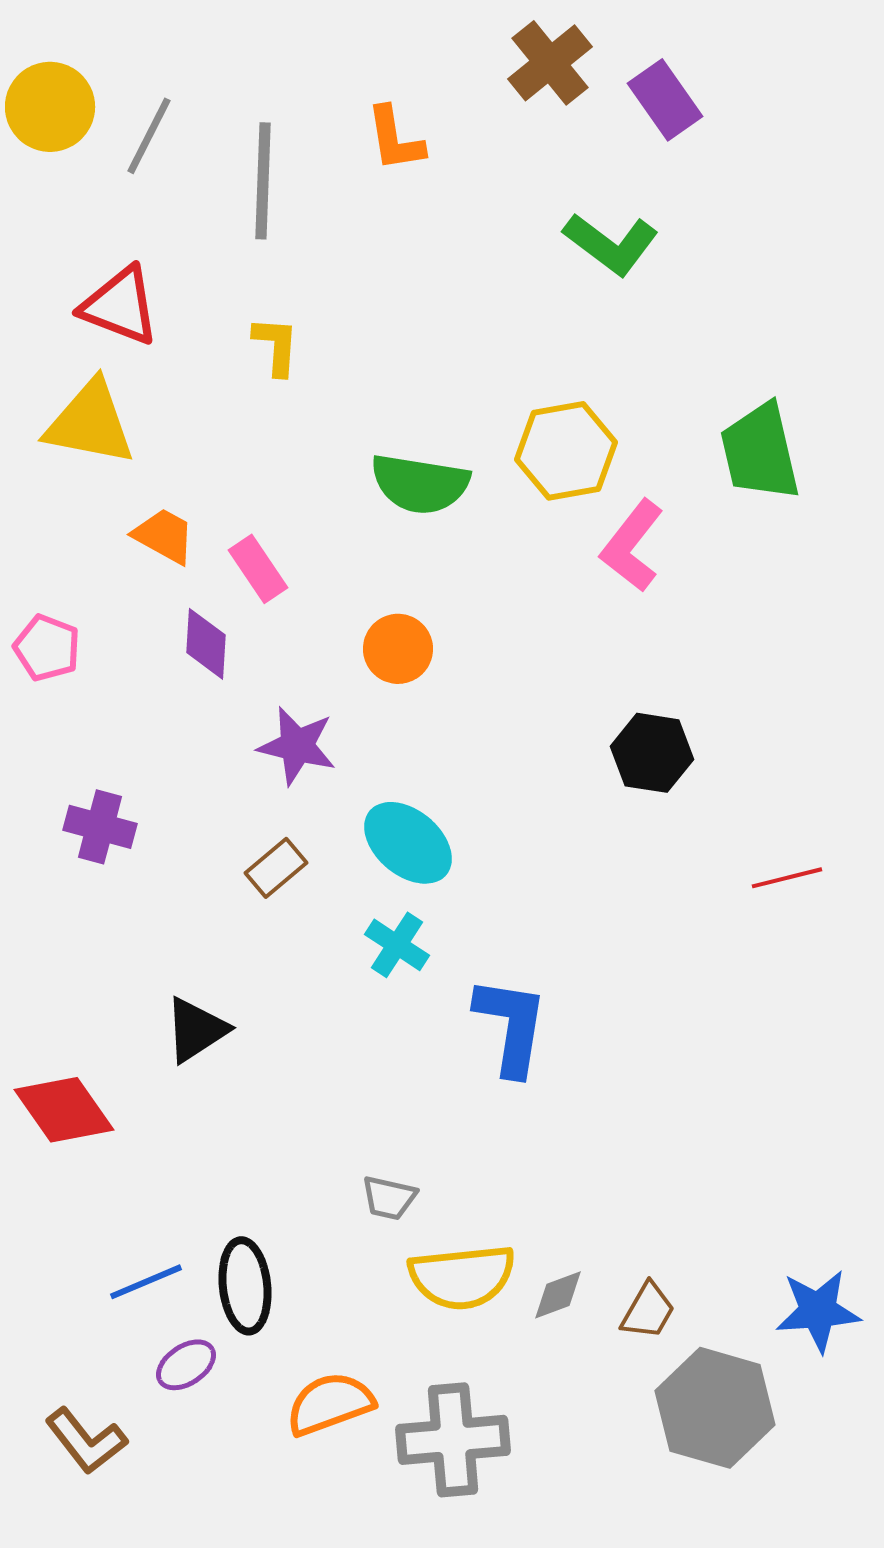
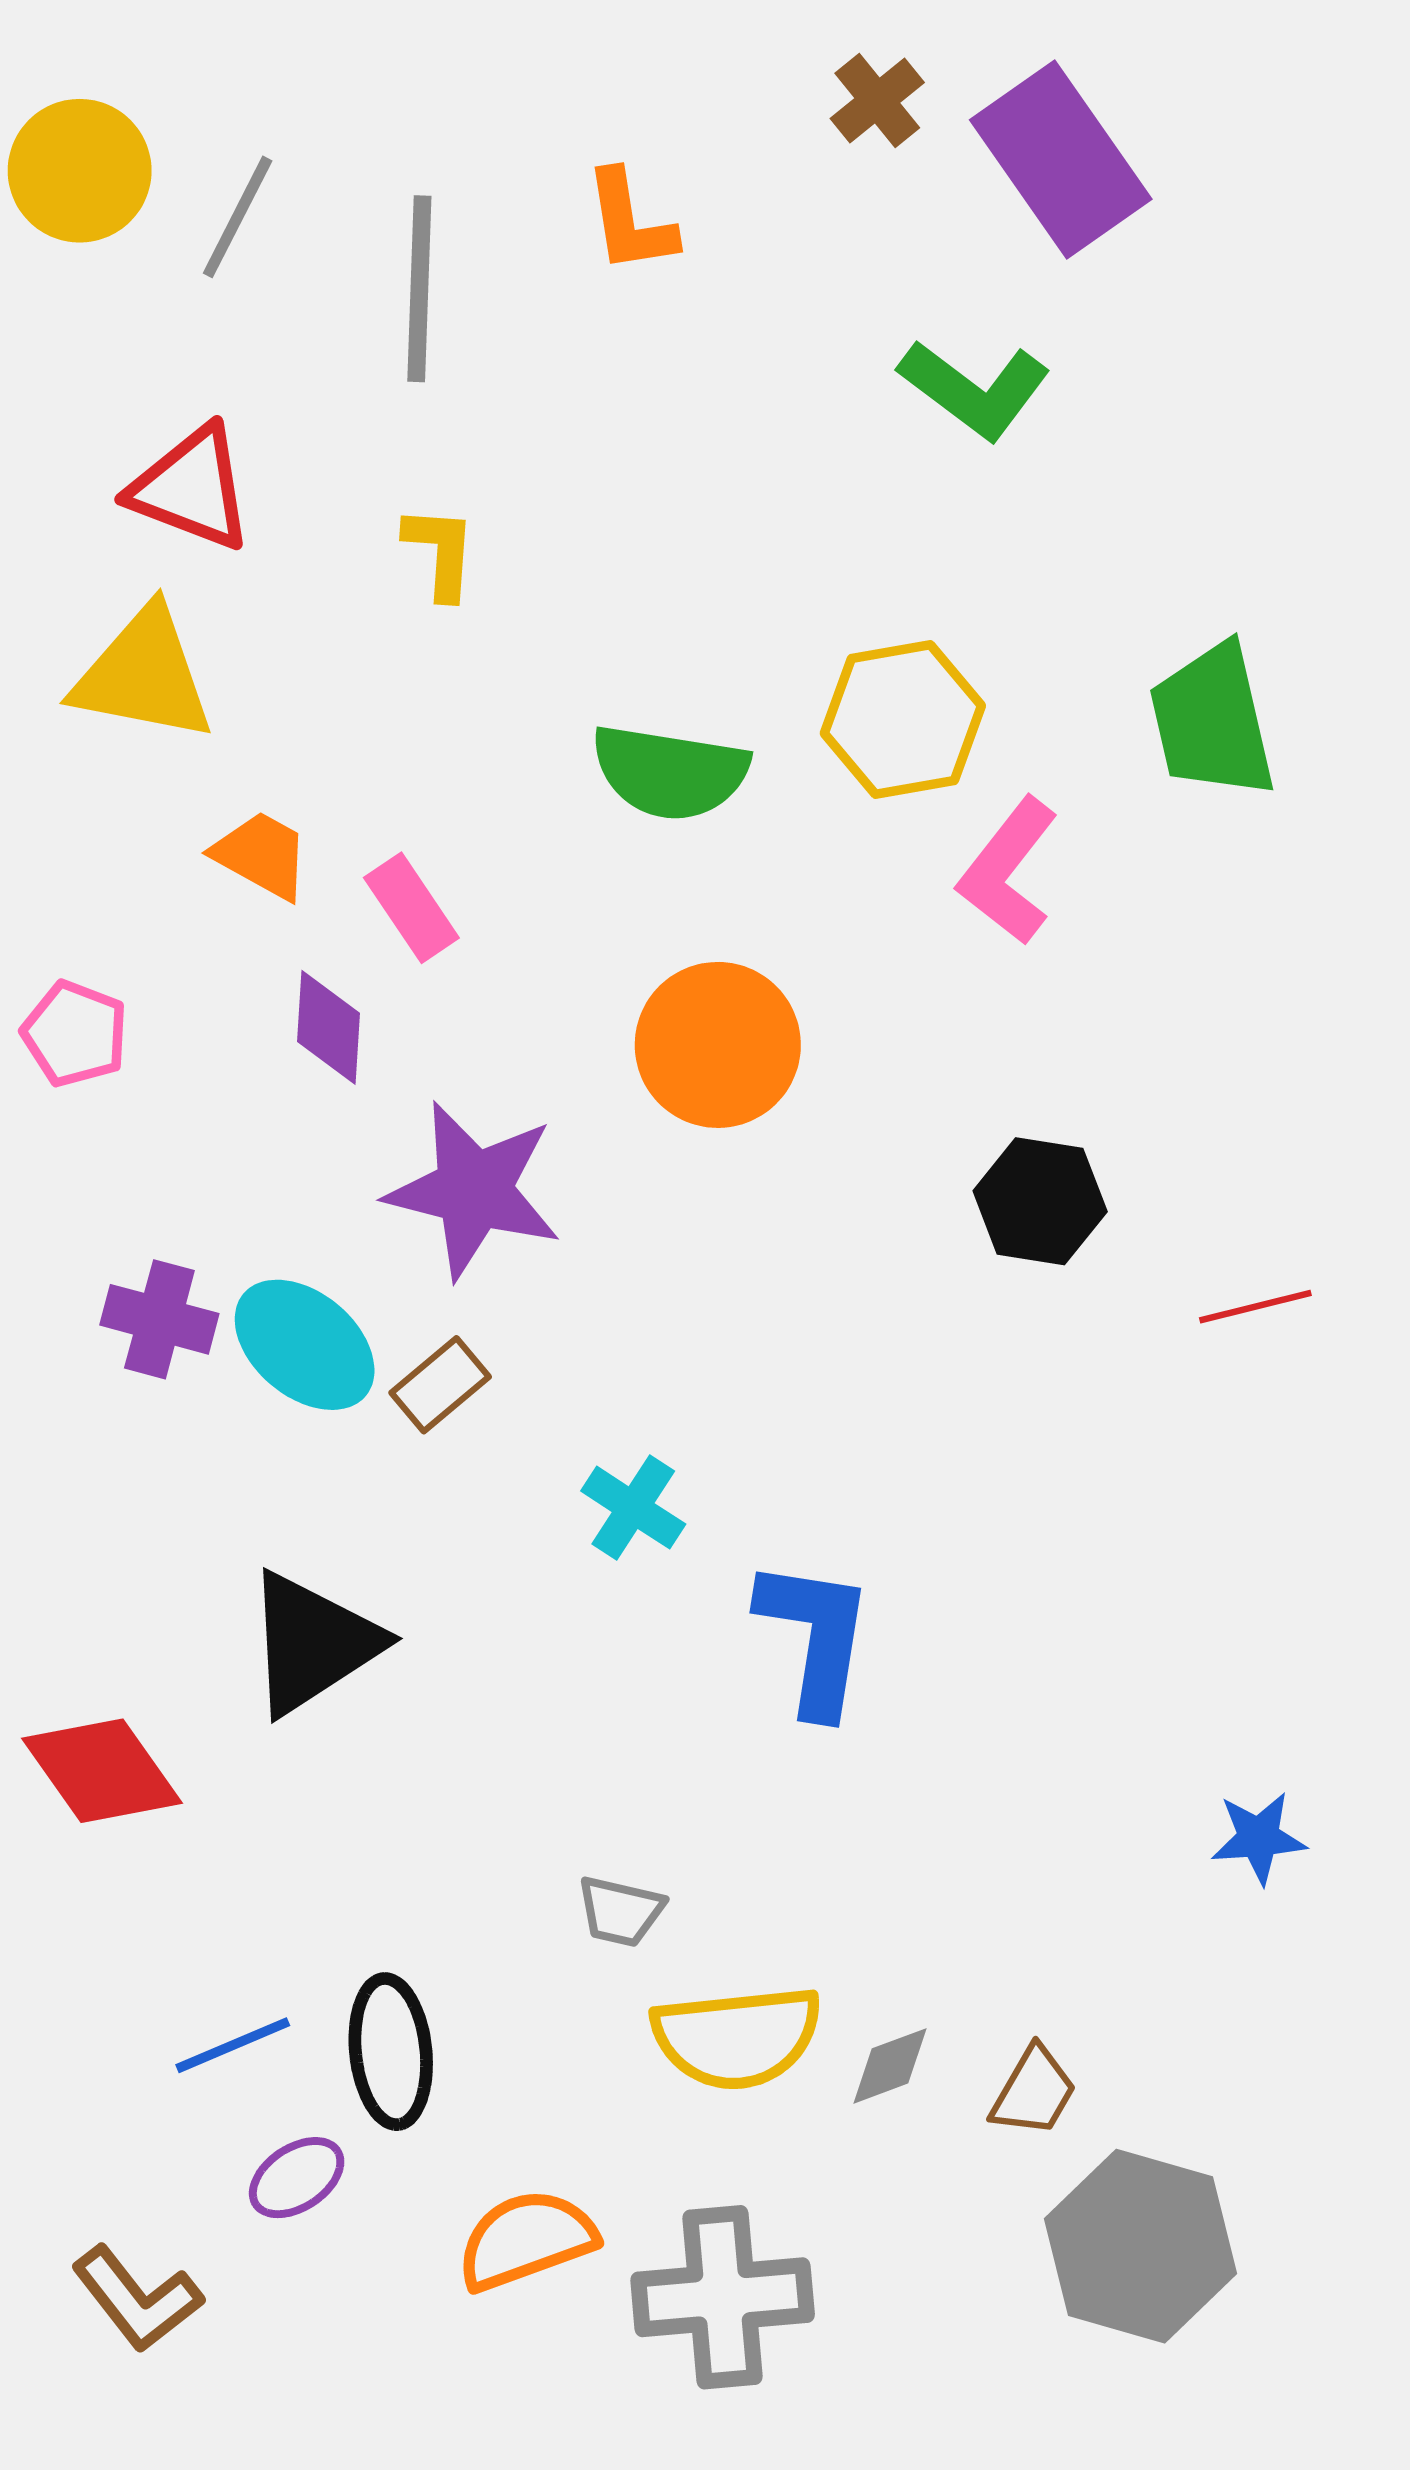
brown cross: (550, 63) -> (877, 101), size x0.7
purple rectangle: (665, 100) -> (1061, 160), size x1.5
orange circle: (398, 649) -> (718, 1045), moved, size x1.5
purple star: (297, 746) -> (474, 1190), size x1.4
cyan ellipse: (408, 843) -> (305, 1345), moved
red line: (787, 878) -> (1255, 1307), moved
black triangle: (196, 1030) -> (313, 1643), size x1.4
blue star: (818, 1311) -> (1259, 1838), moved, size x0.7

